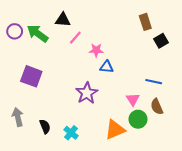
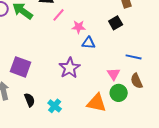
black square: (161, 41) -> (116, 23), moved
purple square: (31, 76) -> (21, 67), moved
orange triangle: (115, 130) -> (97, 103), turned 35

